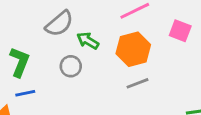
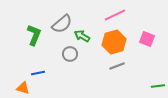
pink square: (180, 31) -> (147, 39), moved
green L-shape: (20, 62) -> (34, 35), moved

